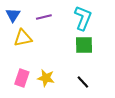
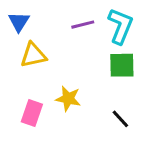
purple line: (44, 17) -> (83, 25), moved
yellow star: (46, 78) -> (68, 99), moved

